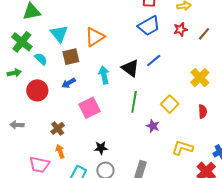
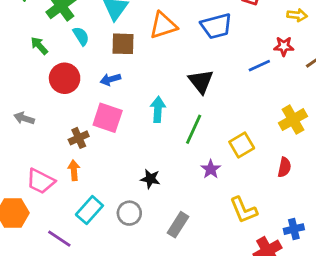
blue trapezoid: (149, 26) -> (216, 26), moved
blue line: (154, 61) -> (259, 66), moved
green arrow: (14, 73) -> (39, 46), turned -136
cyan arrow: (104, 75) -> (158, 109), moved
pink square: (89, 108) -> (108, 118), moved, turned 30
black star: (101, 148) -> (150, 179), moved
yellow L-shape: (182, 148) -> (243, 210), turned -145

